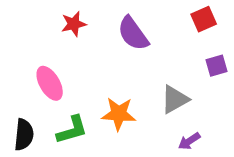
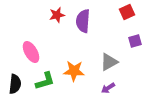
red star: (74, 24) -> (57, 15), moved
purple semicircle: (133, 34) -> (83, 21), turned 40
purple arrow: (189, 141) -> (108, 88), moved

